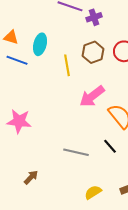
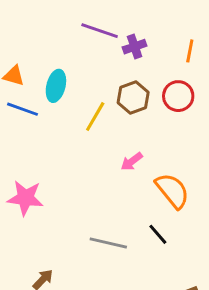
yellow line: (67, 65) -> (95, 116), turned 40
pink arrow: (92, 96) -> (132, 162), size x0.6

